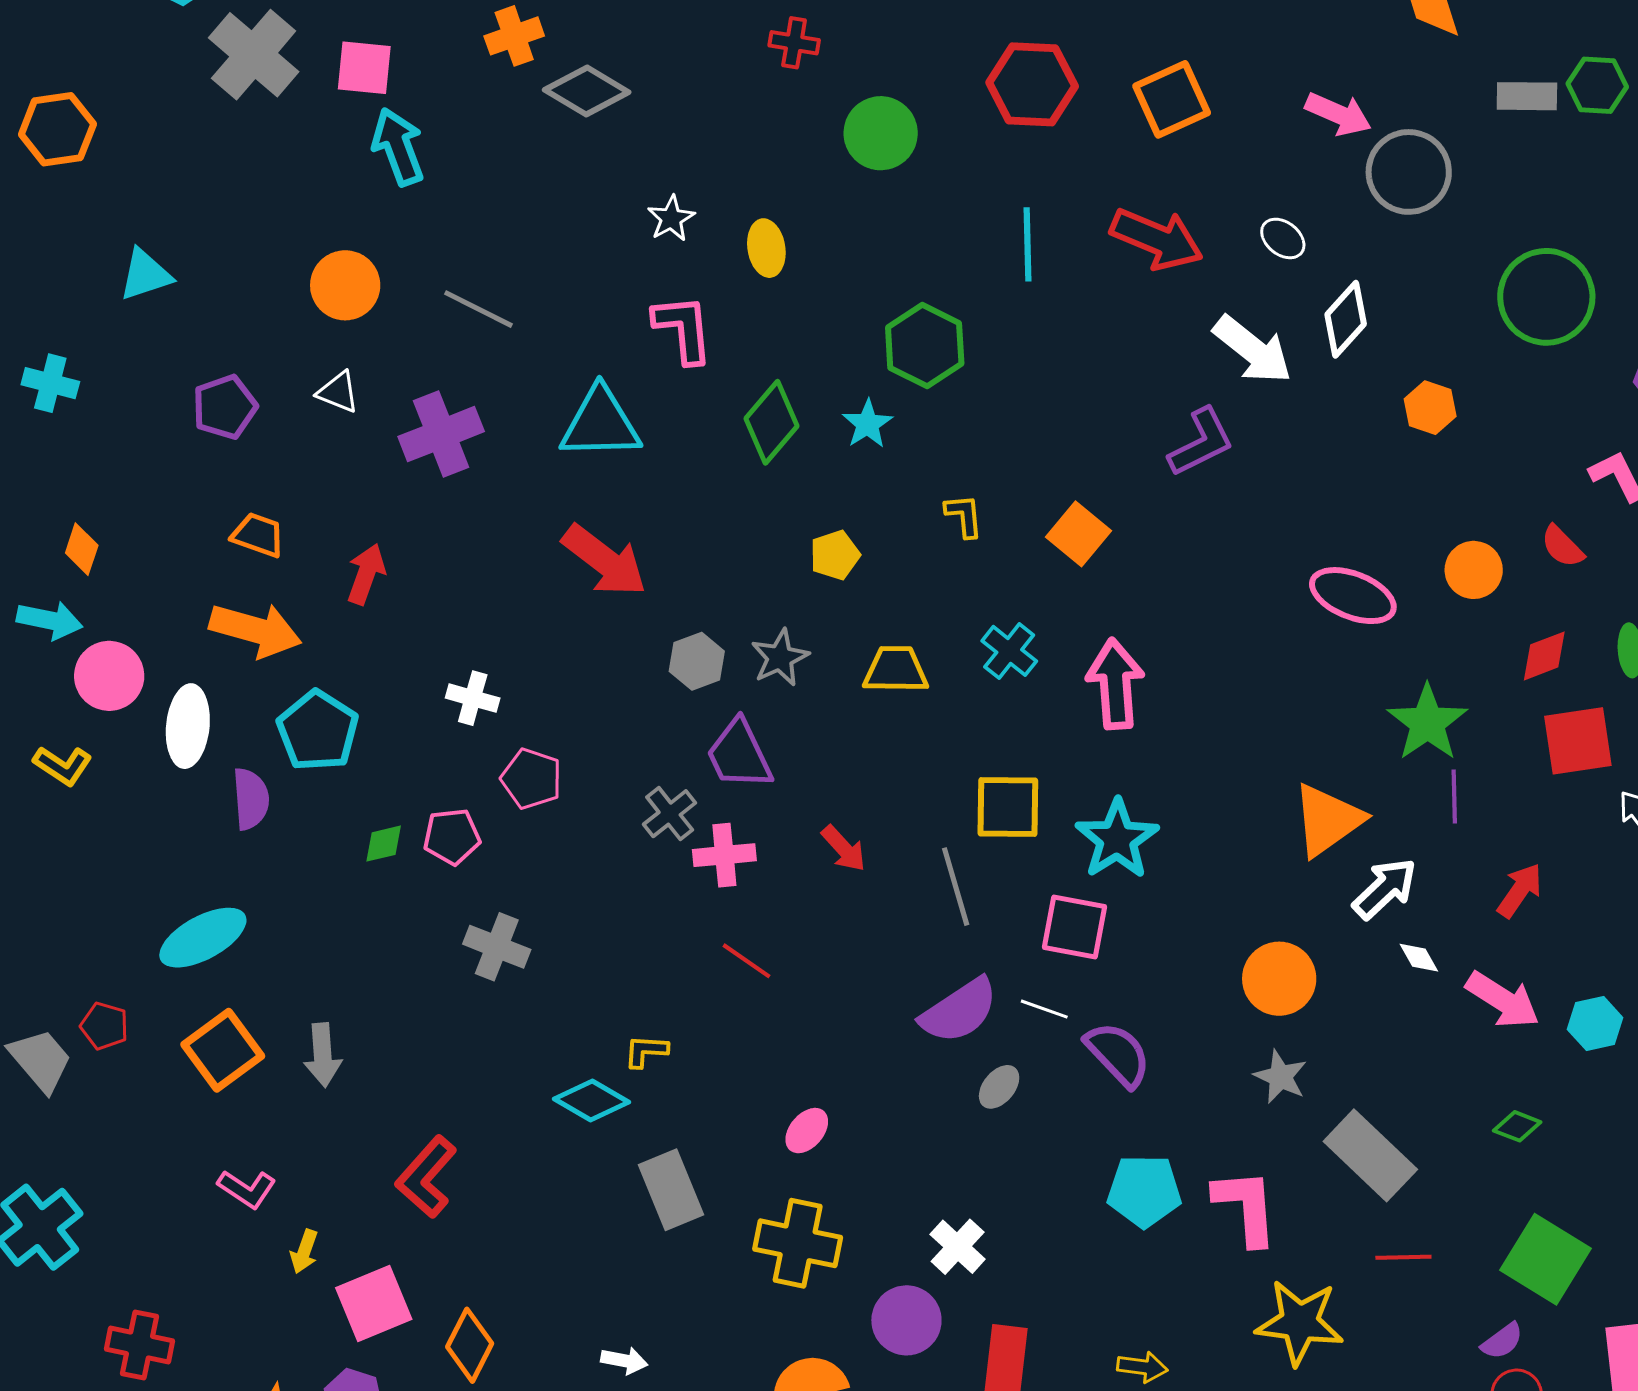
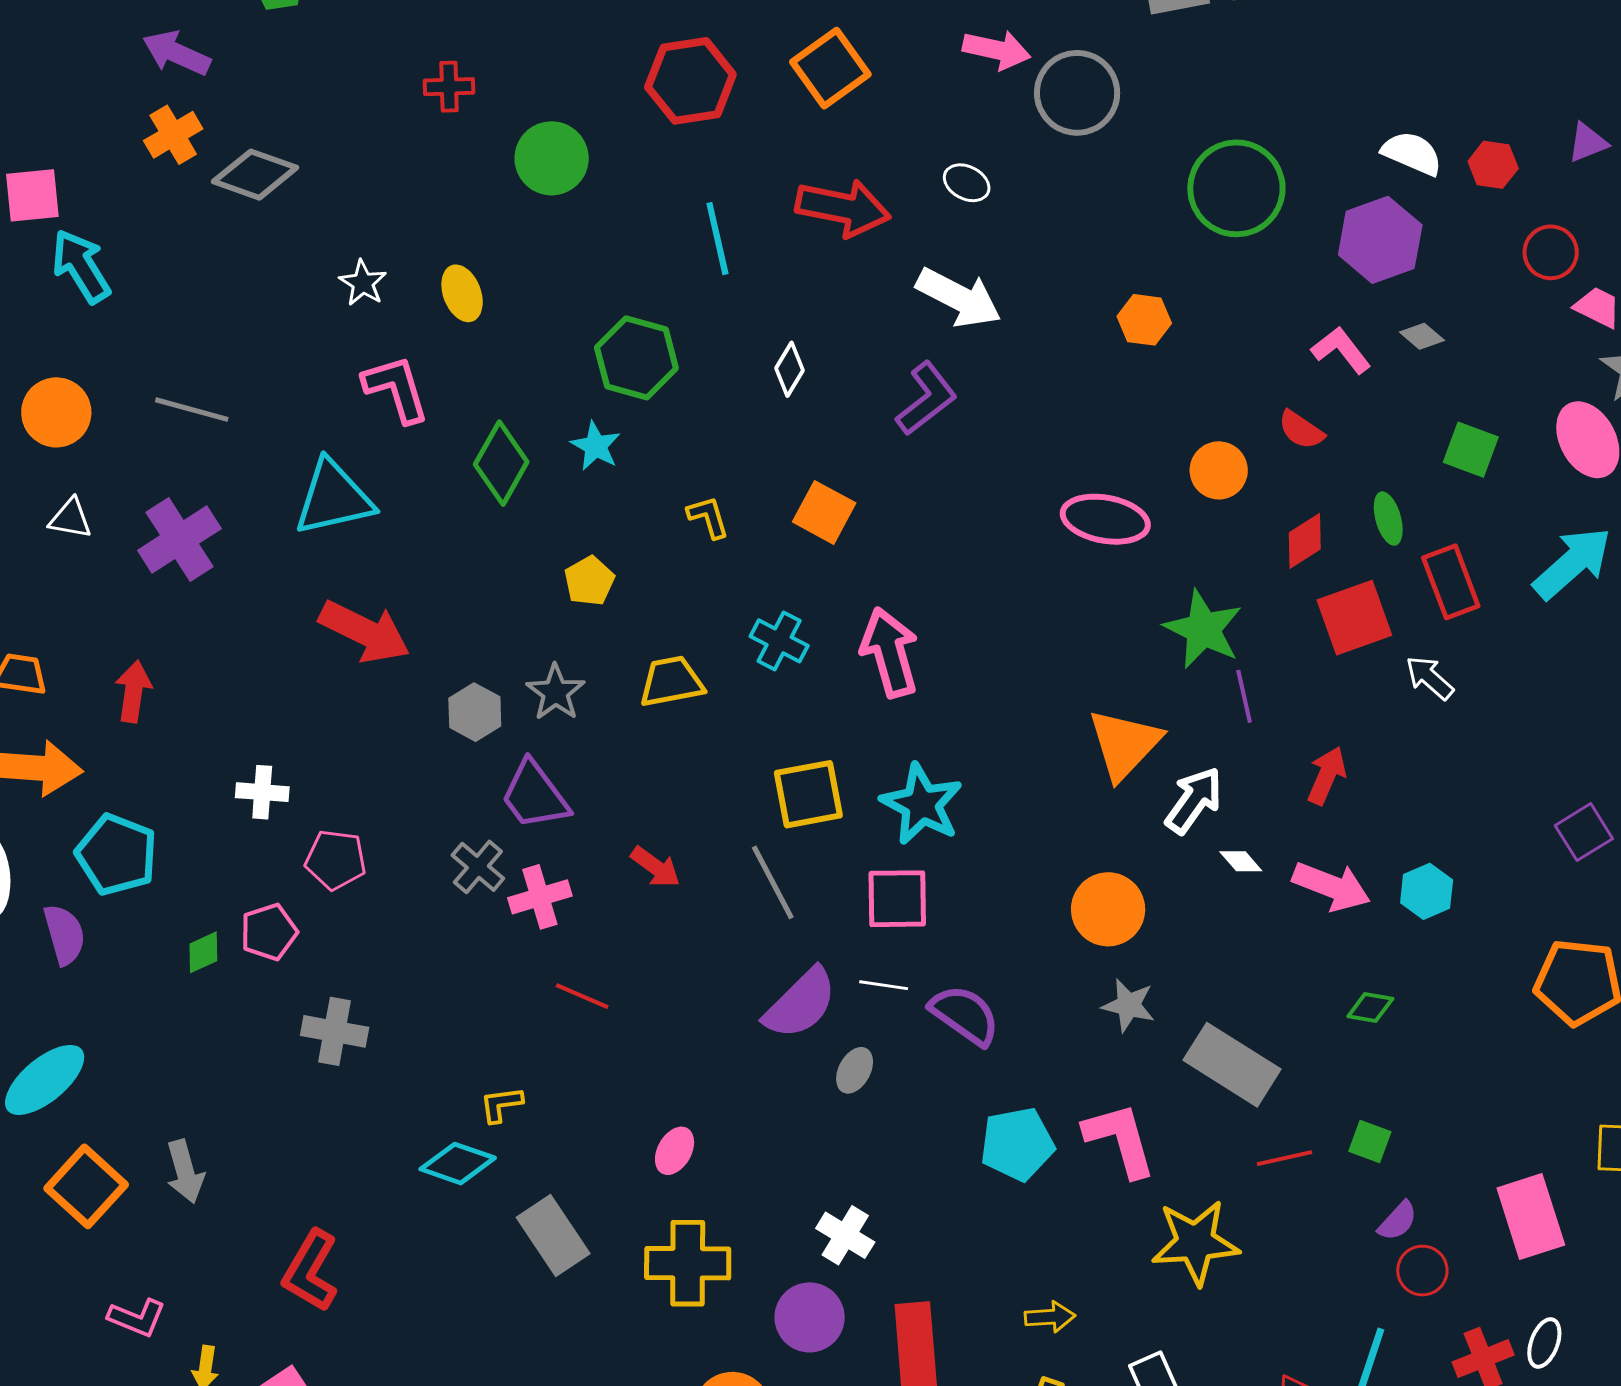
white diamond: (1346, 319) -> (790, 369), moved, size x0.7
green square: (1545, 1259) -> (1370, 1142), moved, size x0.5

